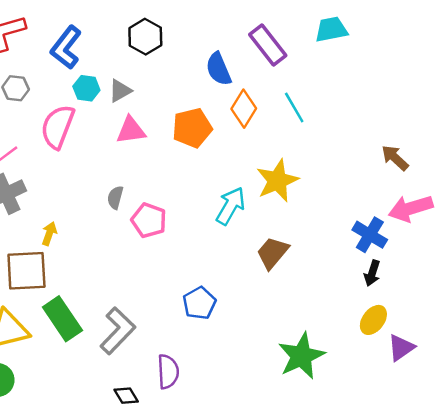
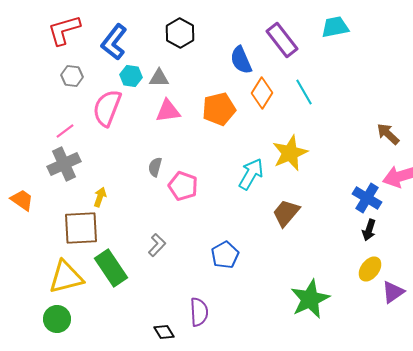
gray triangle: (120, 91) -> (159, 78), turned 30
gray L-shape: (118, 331) -> (157, 245), moved, size x0.6

